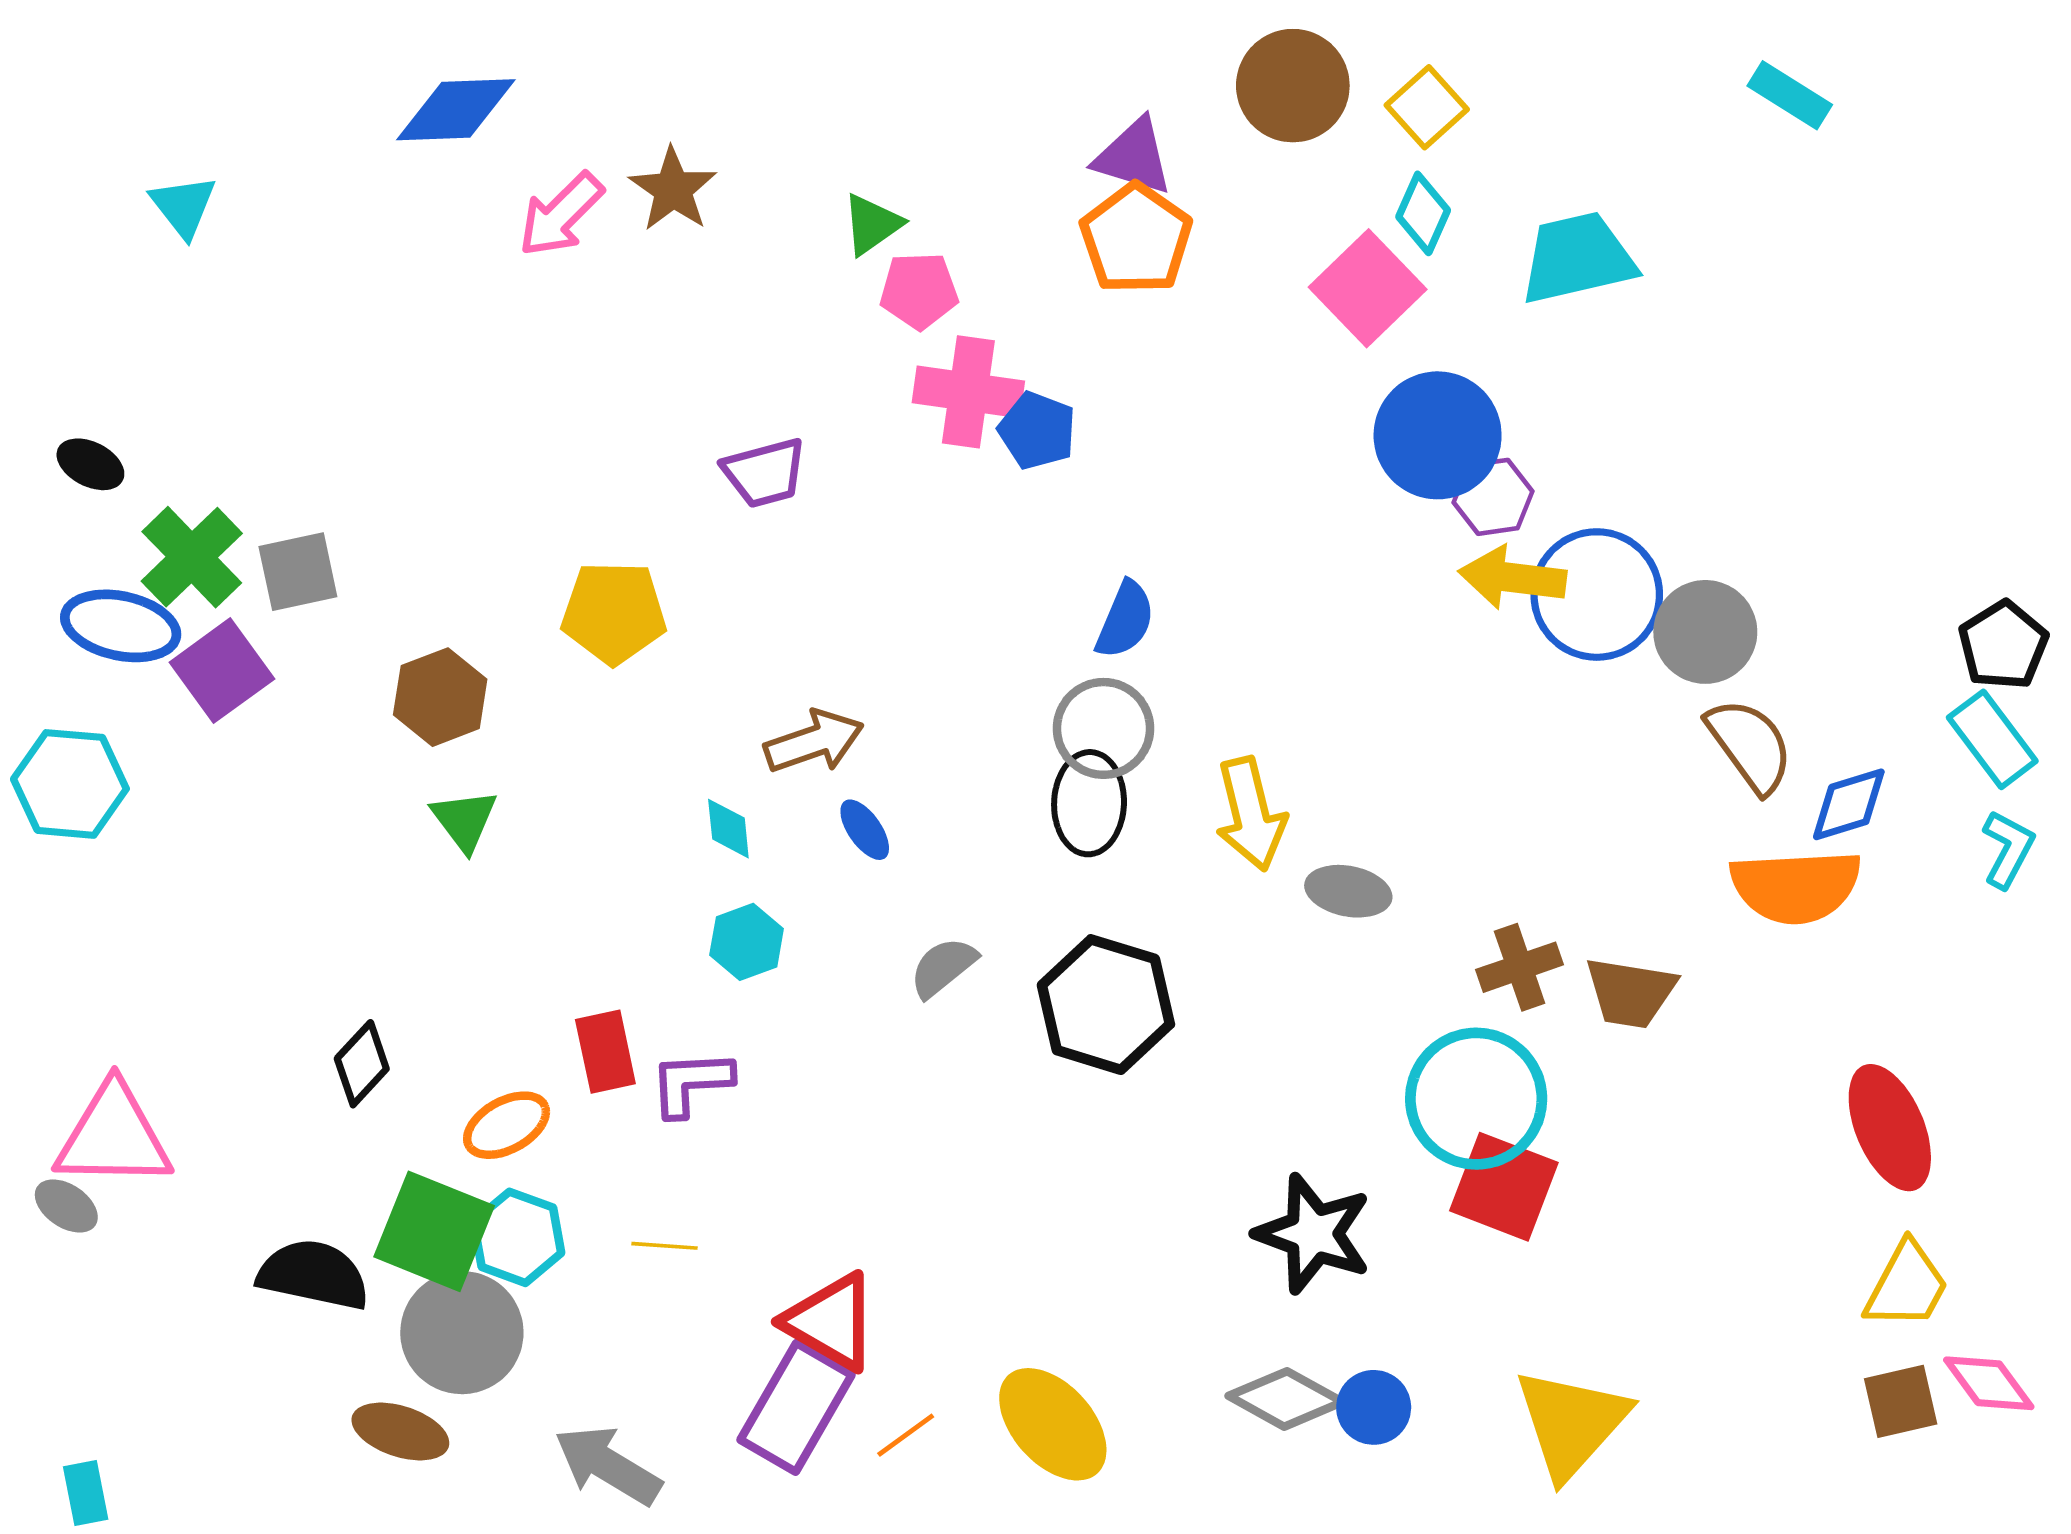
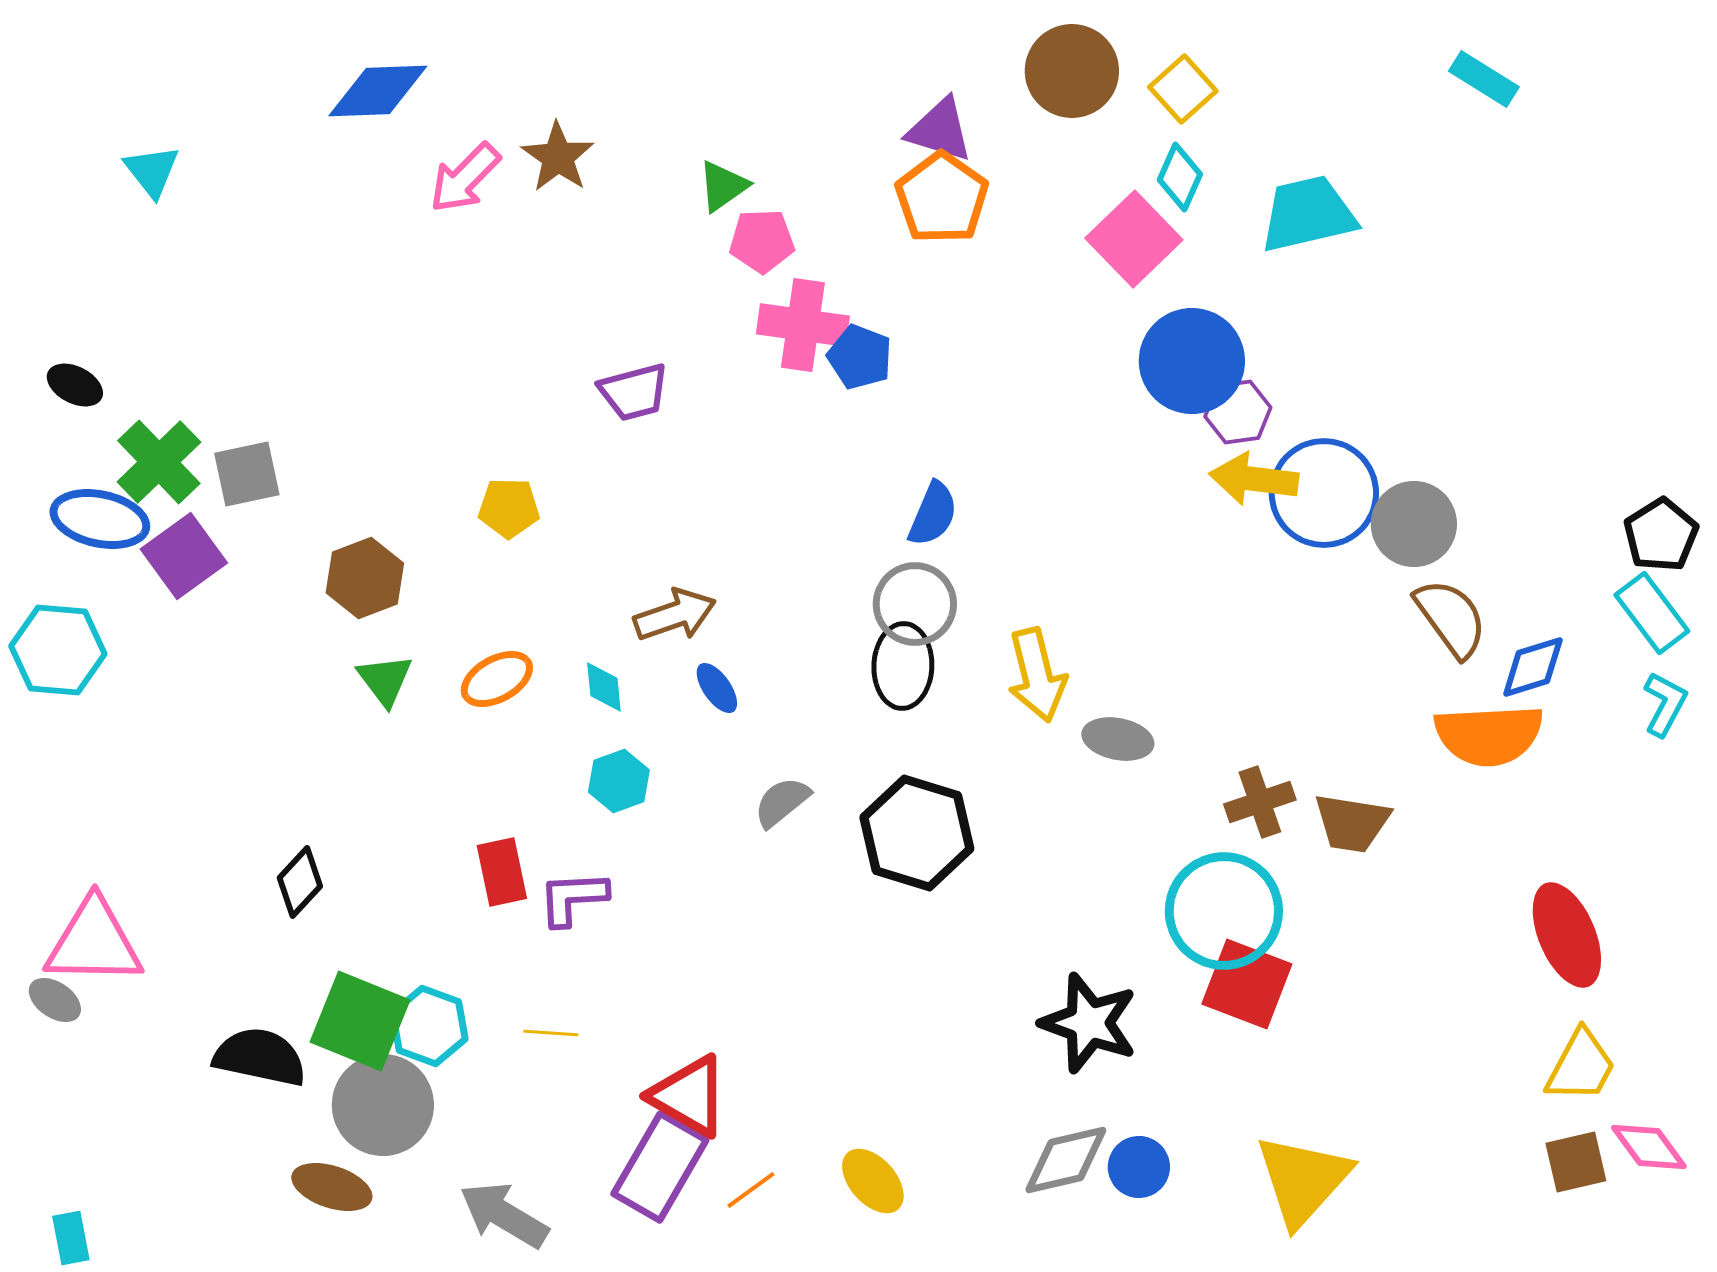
yellow pentagon: (614, 613) -> (509, 508), size x0.7
orange ellipse: (507, 1125) -> (497, 679), moved
gray diamond: (1286, 1399) -> (1066, 1160), turned -42
yellow ellipse: (1053, 1424) -> (873, 1181), size x0.7

